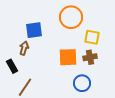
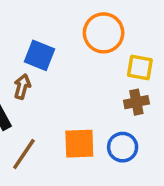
blue square: (34, 30) -> (39, 55), turned 30
orange square: (68, 57) -> (79, 144), moved

